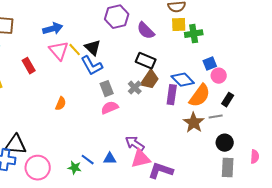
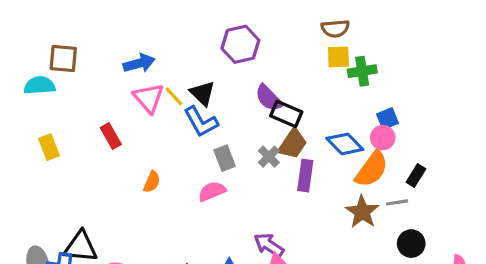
purple semicircle: (146, 31) -> (269, 98), moved
red rectangle: (29, 66) -> (111, 136), moved
pink circle: (219, 76) -> (383, 138), moved
purple rectangle: (172, 95) -> (305, 176), moved
pink semicircle: (110, 108) -> (212, 191), moved

